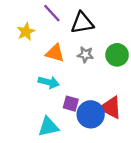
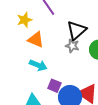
black triangle: (82, 23) -> (76, 30), moved, turned -40
orange triangle: (55, 53) -> (36, 40), moved

